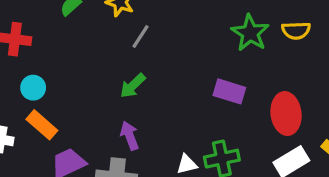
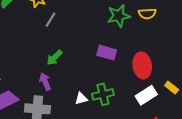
green star: (250, 33) -> (119, 16), turned 30
green arrow: (133, 86) -> (54, 58), moved

